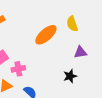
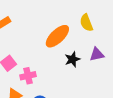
black star: (70, 76) -> (72, 59), moved

